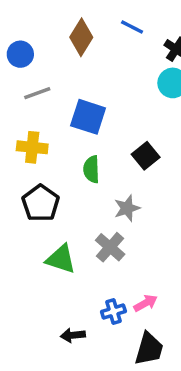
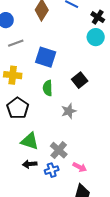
gray cross: (110, 247) -> (59, 150), moved
pink arrow: (146, 303) -> (80, 167), turned 56
blue cross: (113, 312) -> (52, 170), moved
black arrow: (73, 335) -> (30, 164), moved

